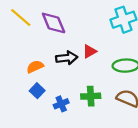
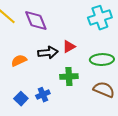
blue square: (37, 91) -> (21, 99), moved
green cross: (91, 96) -> (69, 77), moved

